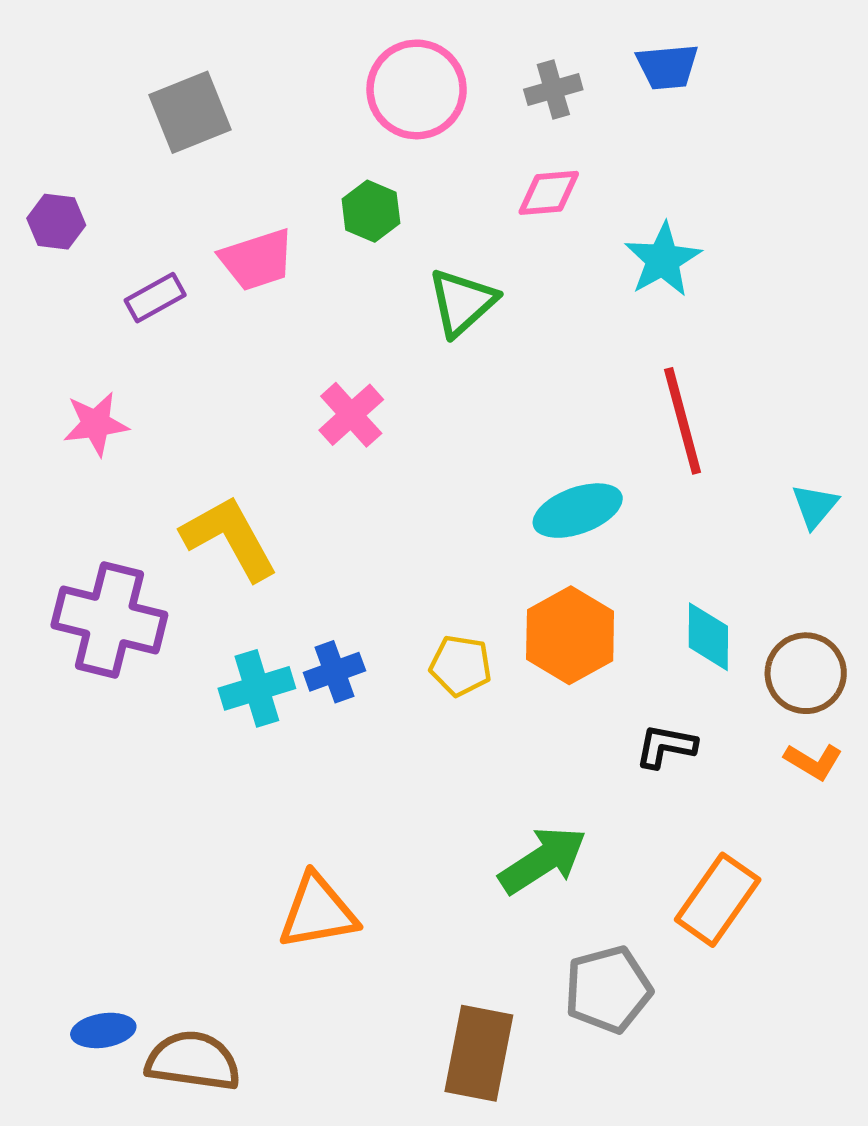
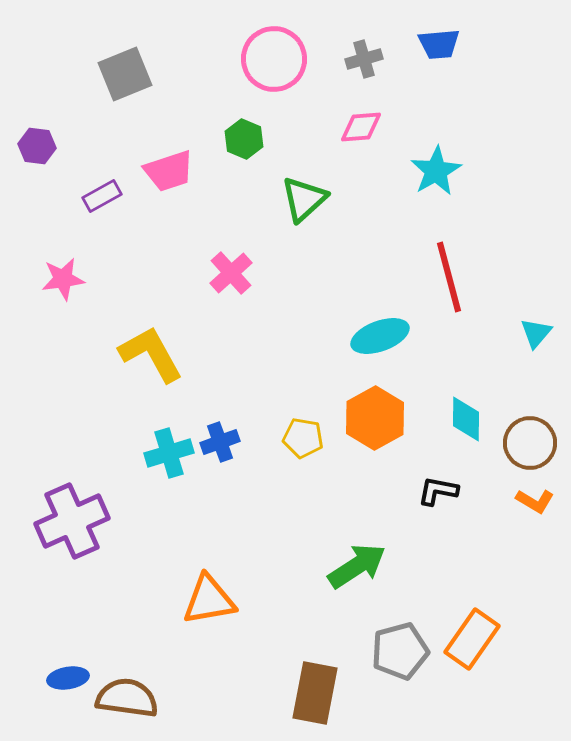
purple cross: (109, 620) -> (72, 521), moved, turned -38
orange rectangle: (718, 900) -> (472, 639), moved

